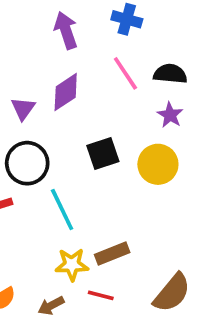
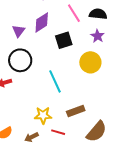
black square: (103, 153) -> (64, 40), moved
cyan line: (62, 209) -> (55, 81), moved
brown rectangle: (112, 253) -> (76, 111), moved

